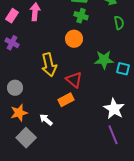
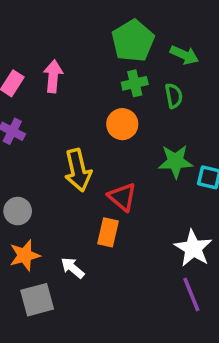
green cross: (81, 16) -> (135, 83), turned -32
green semicircle: (119, 23) -> (174, 96), moved
orange rectangle: (66, 100) -> (108, 232), turned -49
gray square: (26, 138) -> (37, 300), turned 30

